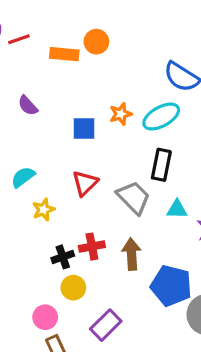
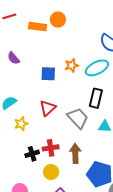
yellow circle: (73, 288) -> (51, 172), moved

